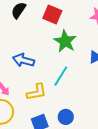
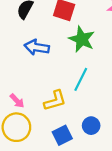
blue arrow: (23, 60) -> (37, 47), moved

